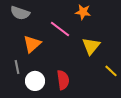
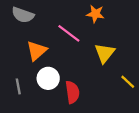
gray line: (17, 67) -> (18, 86), moved
white circle: (35, 81) -> (48, 78), moved

